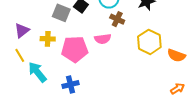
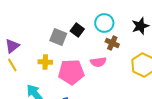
purple triangle: (22, 31) -> (12, 46), moved
yellow line: (20, 55) -> (12, 65), moved

